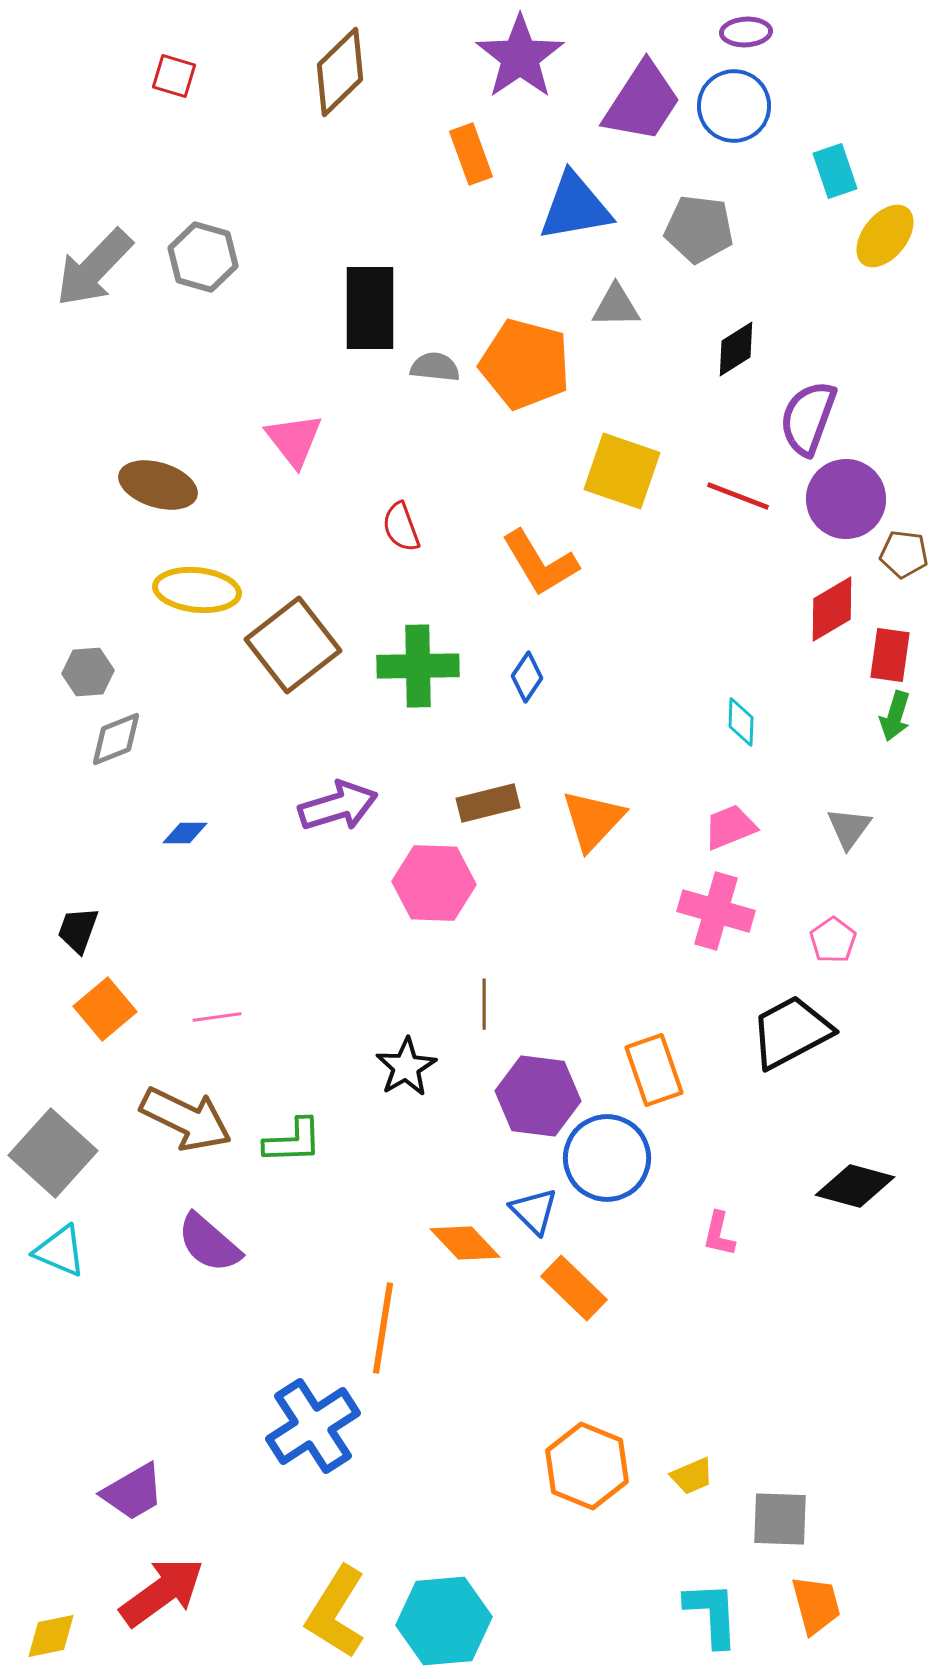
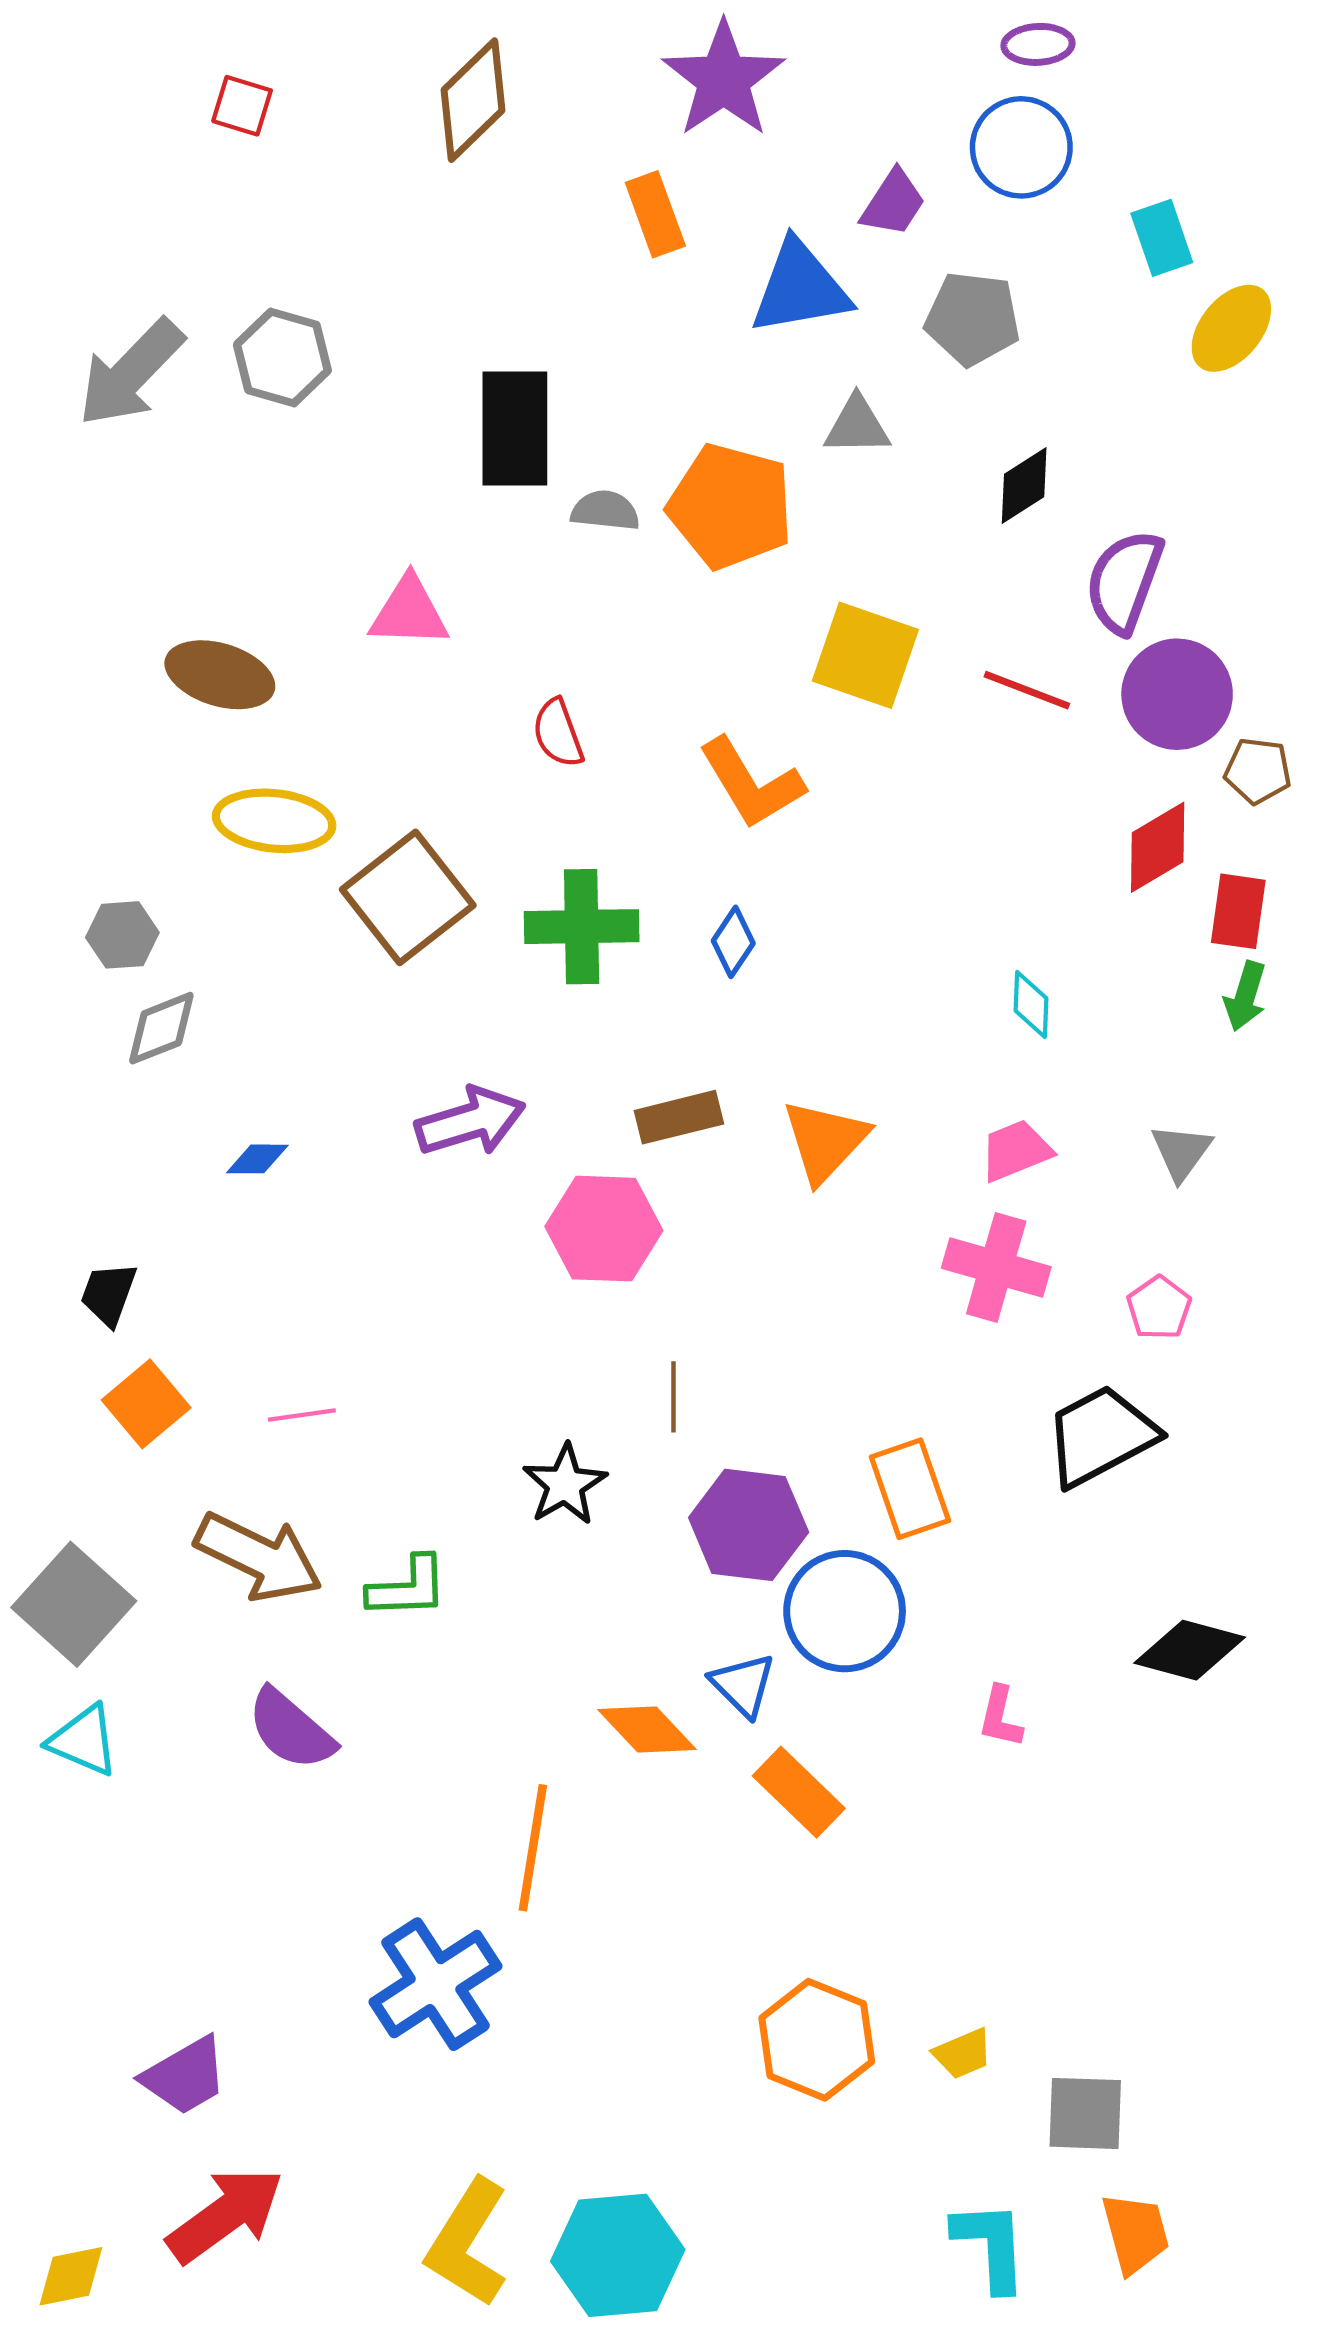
purple trapezoid: (642, 102) -> (893, 203), moved, size x0.6
pink triangle: (294, 440) -> (409, 612), turned -50

